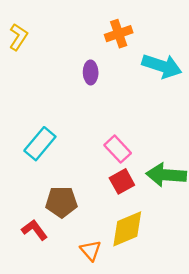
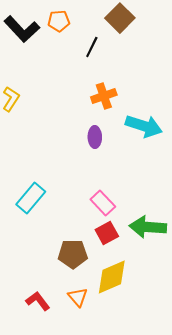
purple ellipse: (91, 72) -> (95, 137), moved
brown pentagon: (61, 202) -> (73, 254), moved
red L-shape: (35, 230) -> (38, 301), moved

